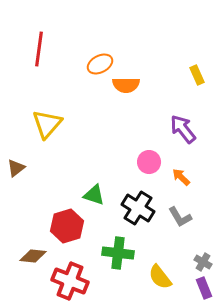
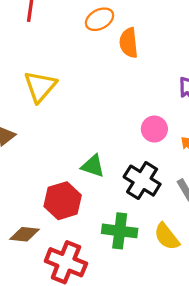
orange semicircle: (126, 85) -> (129, 43), turned 84
yellow semicircle: (160, 277) -> (167, 237), moved

